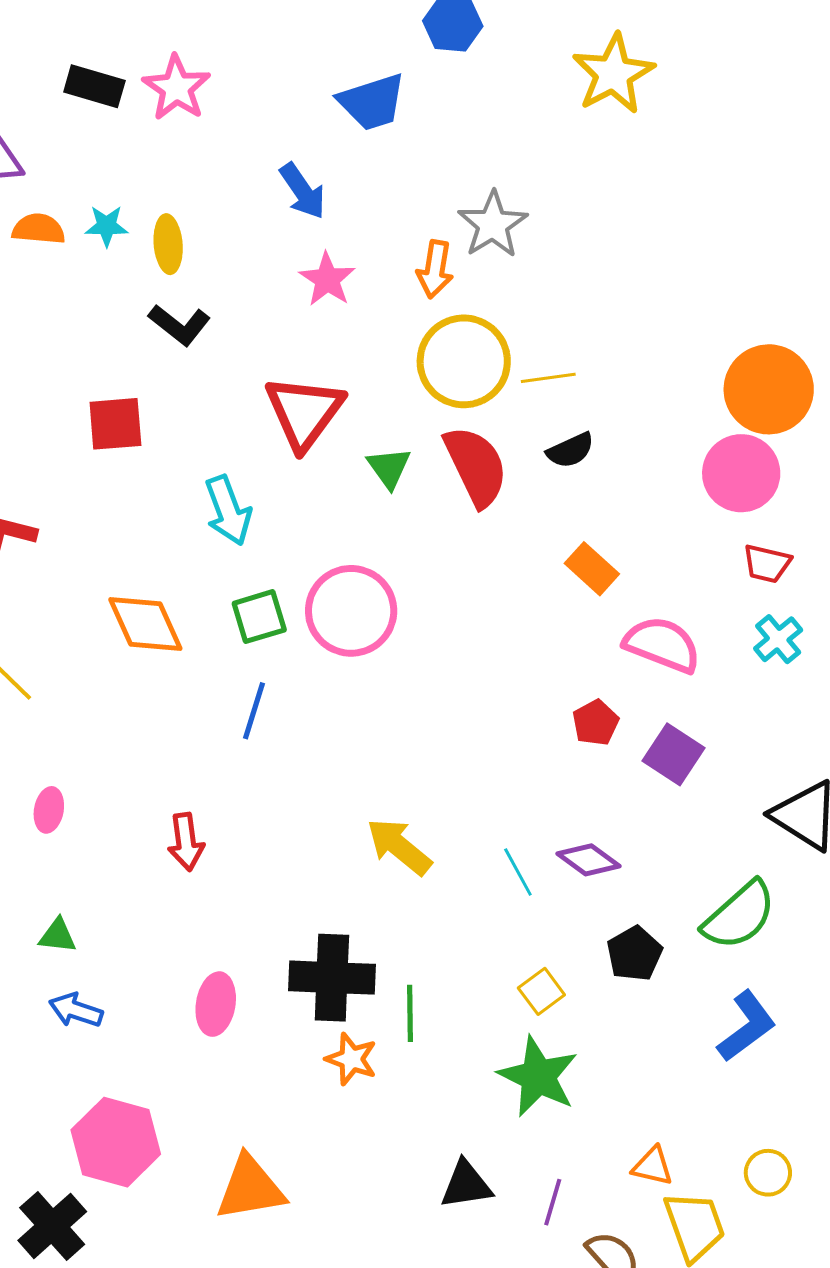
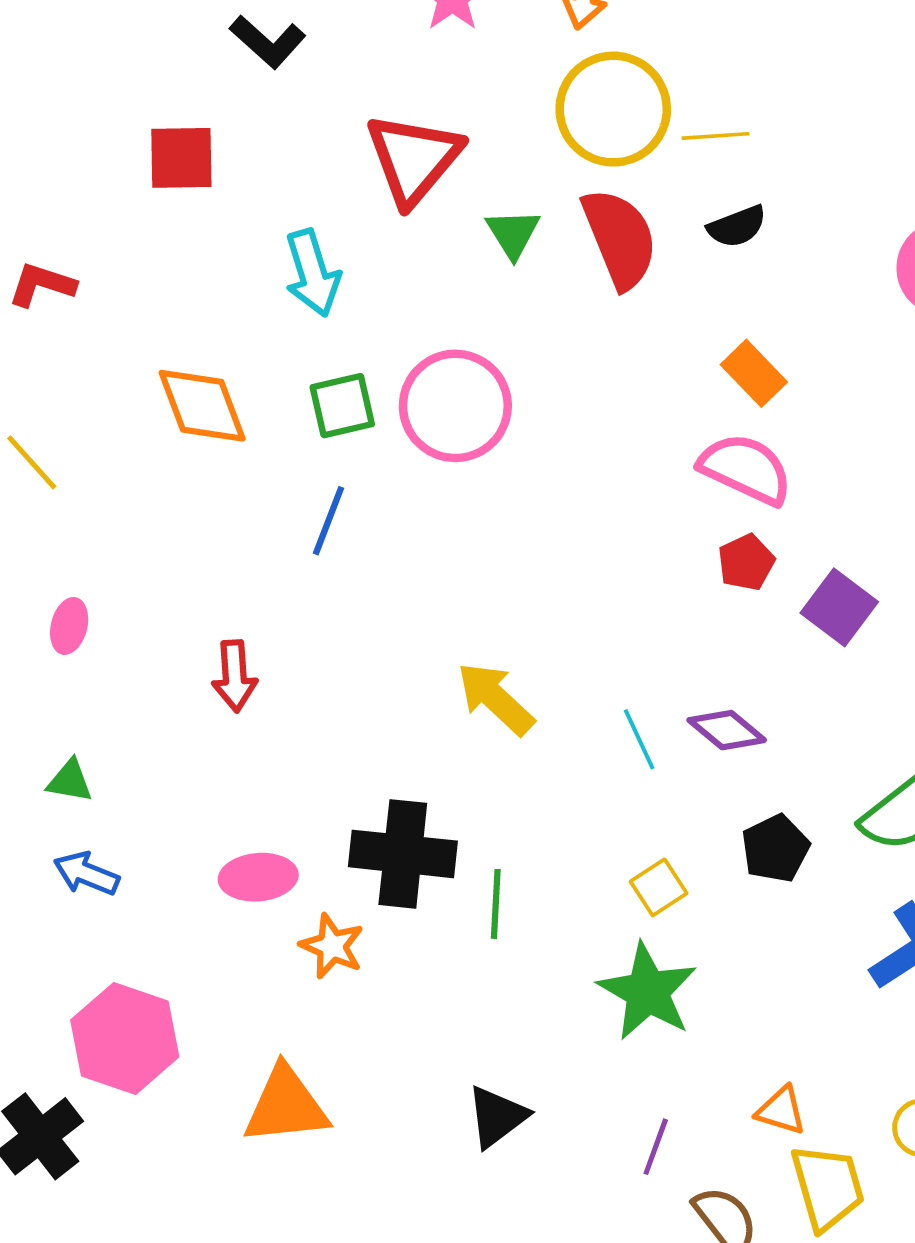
pink semicircle: (662, 645) -> (746, 469), moved
pink ellipse: (216, 1004) -> (258, 877), turned 72
orange star: (351, 1059) -> (332, 946), moved
black triangle: (466, 1185) -> (497, 1117), moved, turned -32

